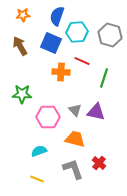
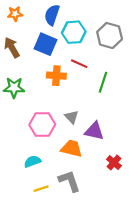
green star: (22, 94) -> (14, 88), moved
purple triangle: (96, 112) -> (94, 131), moved
red cross: (99, 163) -> (114, 163), moved
yellow line: (37, 179) -> (41, 189), moved, turned -40

